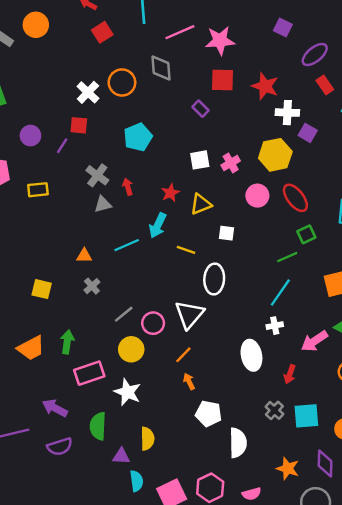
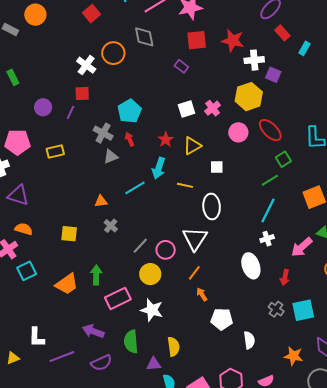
cyan pentagon: (138, 137) -> (130, 111), moved
white semicircle: (238, 443) -> (249, 340), size x0.7

